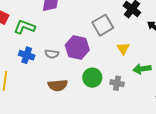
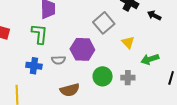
green L-shape: (25, 27) -> (40, 34), moved, turned 85

